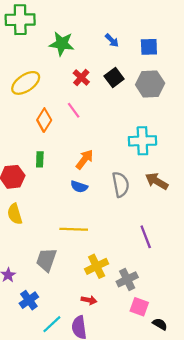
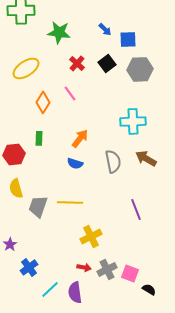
blue square: (149, 47) -> (128, 39), moved
gray trapezoid: (46, 260) -> (38, 206), moved
gray cross: (127, 279) -> (107, 269), moved

